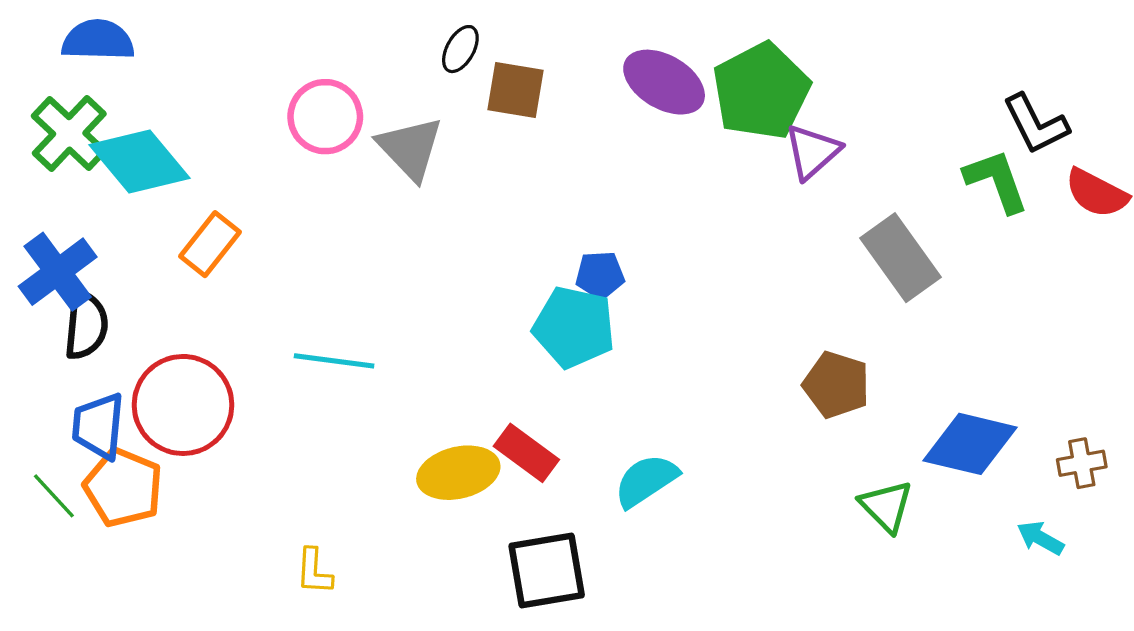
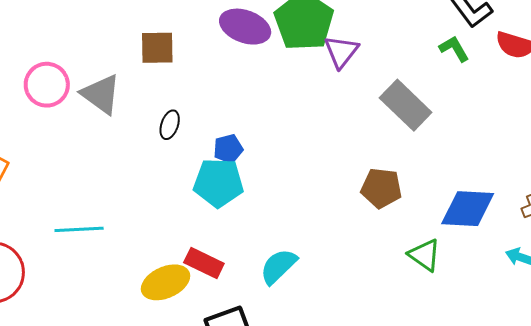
black ellipse: (460, 49) -> (170, 125), moved
green L-shape: (996, 181) -> (454, 49), size x0.7

